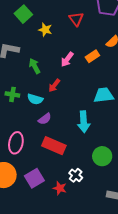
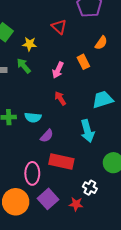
orange rectangle: (92, 56) -> (83, 62), turned -72
green arrow: (35, 66) -> (24, 66), moved
red arrow: (54, 85) -> (60, 98), moved, turned 120
pink ellipse: (16, 143) -> (32, 173), moved

